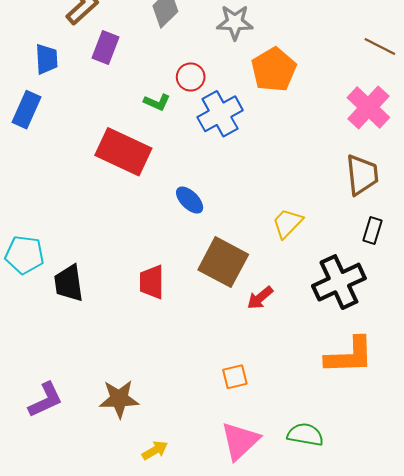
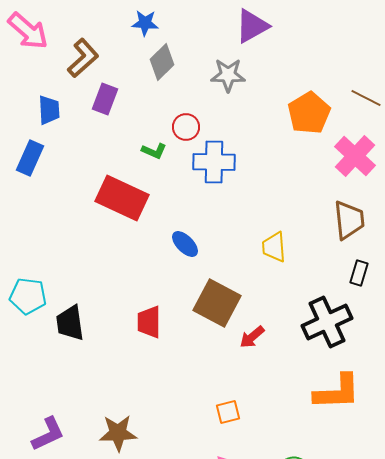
orange pentagon: (274, 70) -> (309, 113), moved
blue cross: (220, 114) -> (214, 162), turned 30
yellow trapezoid: (287, 223) -> (274, 247), moved, turned -48

